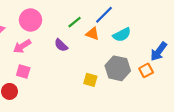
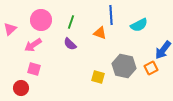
blue line: (104, 15) -> (111, 15), turned -48
green line: (75, 22) -> (71, 22), moved, turned -32
cyan semicircle: (122, 35) -> (139, 25), moved

